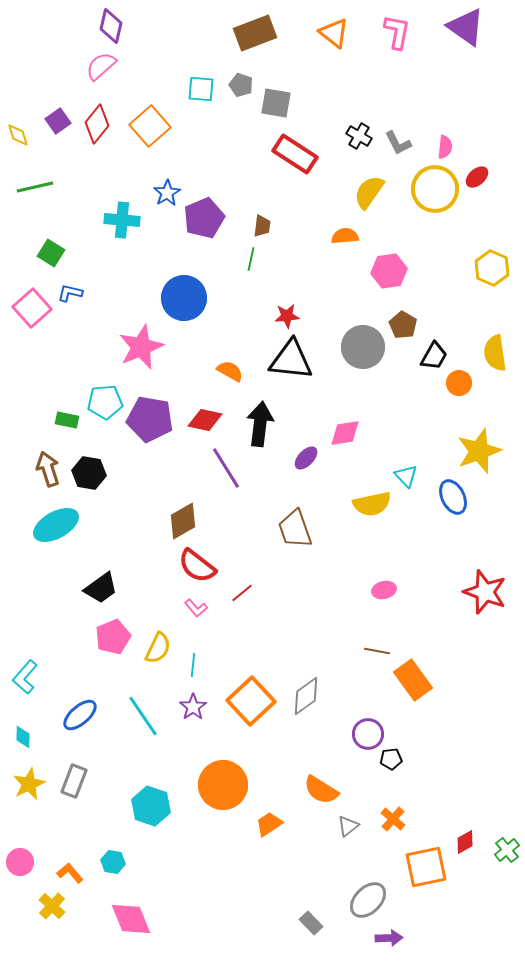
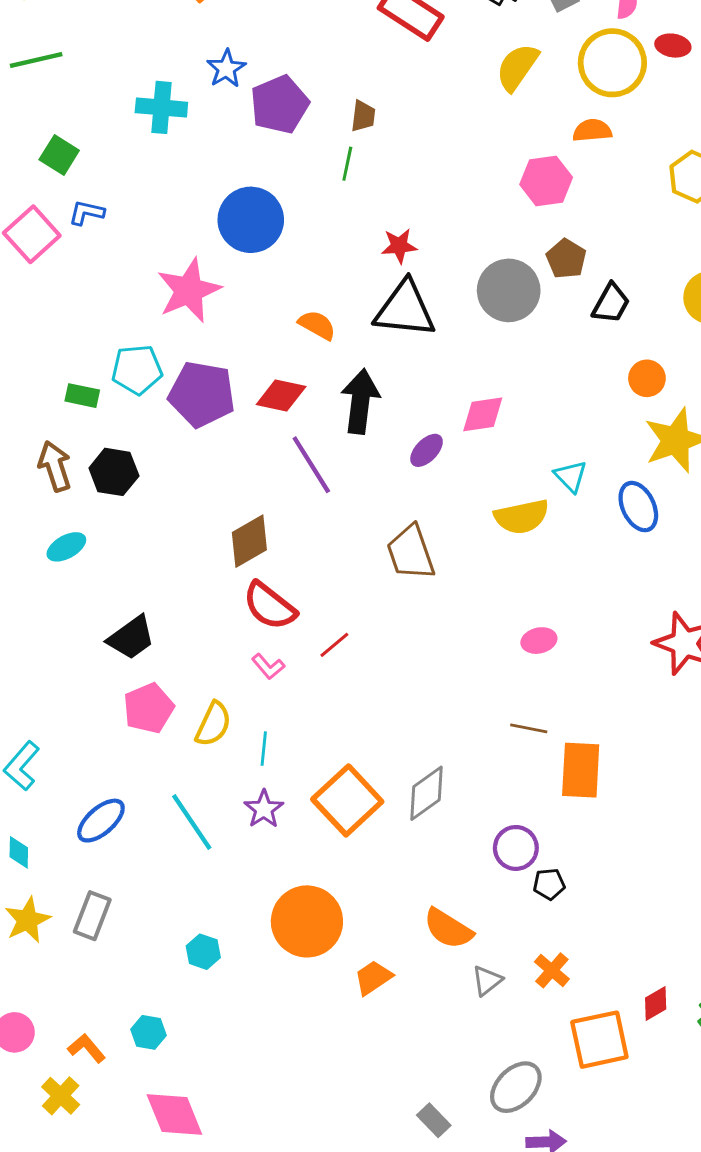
red ellipse: (477, 177) -> (673, 46), turned 50
orange semicircle: (345, 236) -> (592, 131), moved
orange circle: (459, 383) -> (647, 378), moved
cyan ellipse: (56, 525) -> (66, 547), size x0.6
orange rectangle: (413, 680) -> (581, 770), turned 39
cyan hexagon: (151, 806) -> (203, 952), size x0.6

